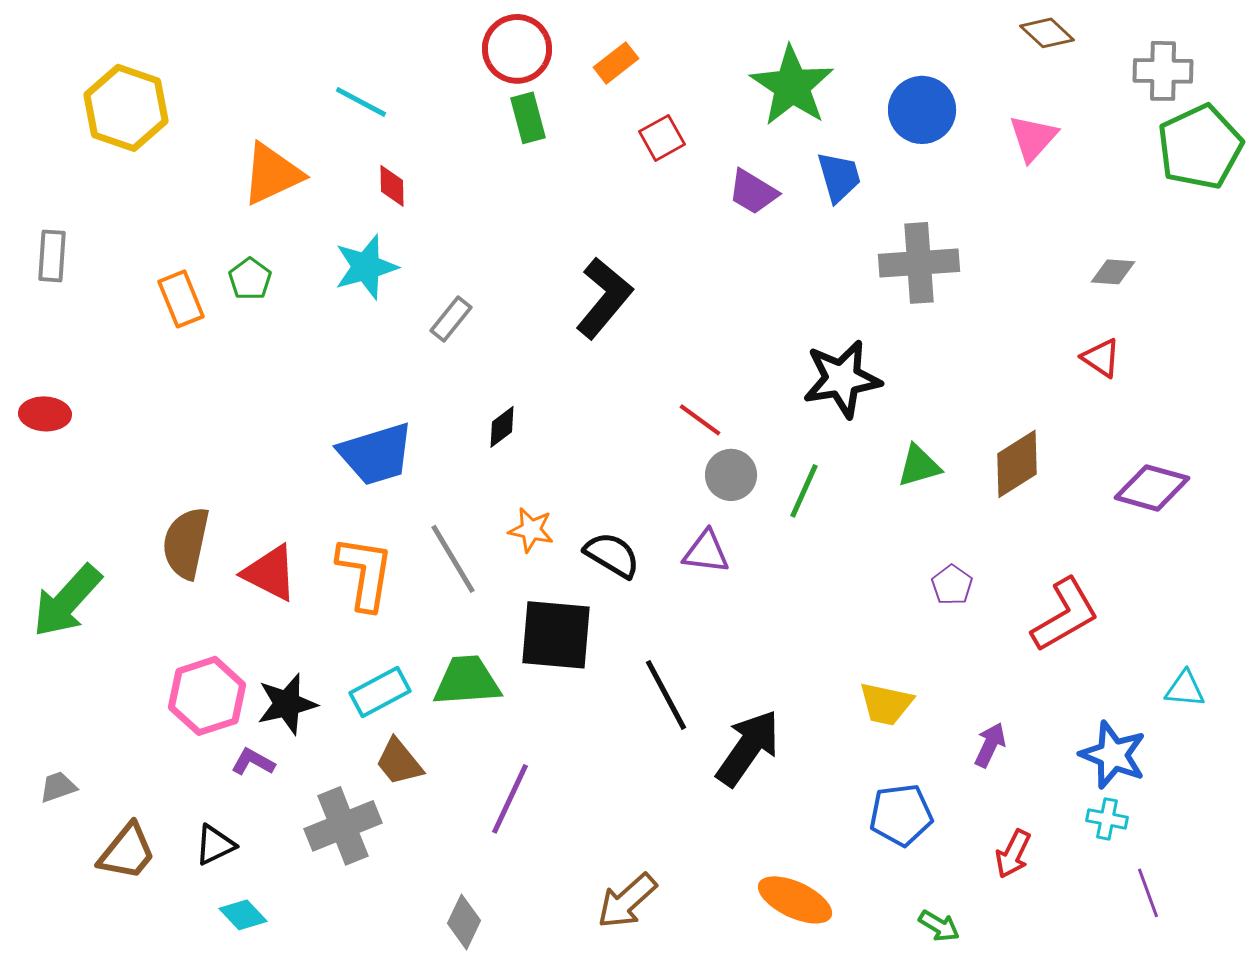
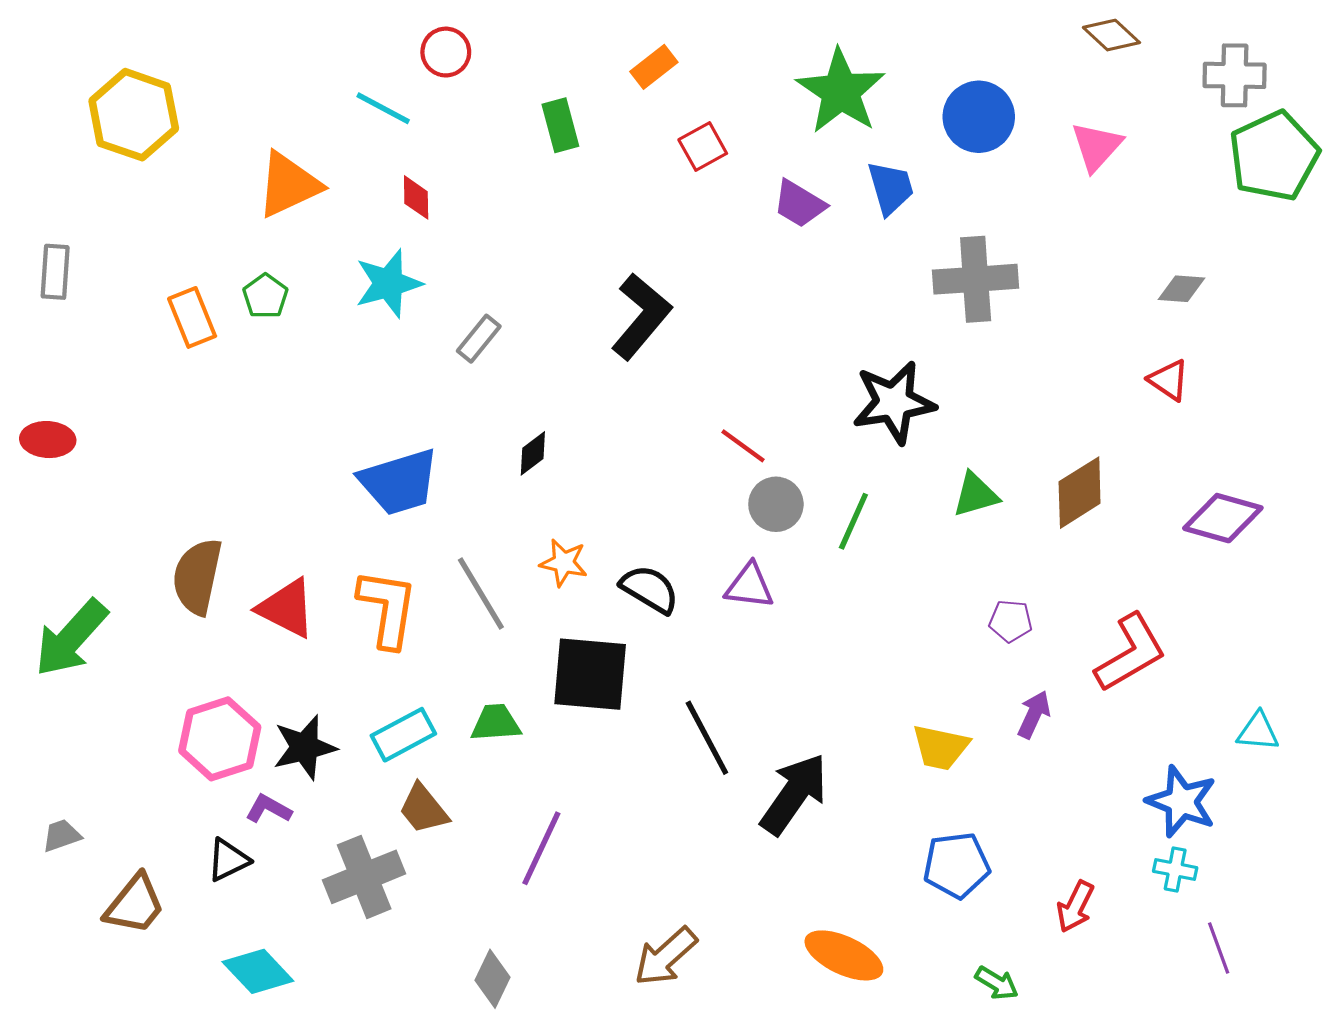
red circle: (517, 49) -> (446, 52), moved, size x0.7
purple pentagon: (952, 585) -> (1011, 621), turned -30
green trapezoid: (467, 681) -> (496, 723), size x0.7
purple arrow: (990, 745) -> (1034, 714), moved
black triangle: (215, 845) -> (228, 860), moved
cyan diamond: (243, 915) -> (258, 971), size x1.4

